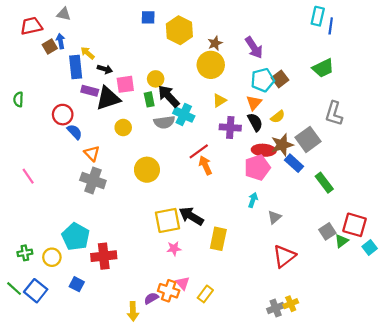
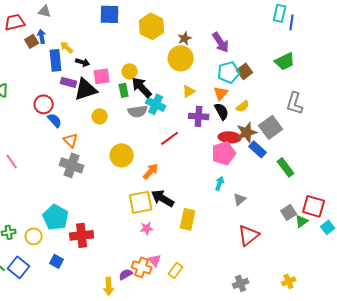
blue square: (148, 17) -> (110, 14), moved, size x1.5
orange arrow: (205, 165) -> (151, 171), moved, turned 66
yellow cross: (291, 304) -> (289, 281), moved

